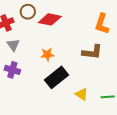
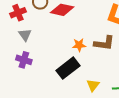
orange star: (47, 55) -> (79, 45), moved
yellow triangle: (82, 94) -> (93, 85), turned 32

